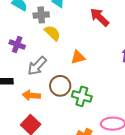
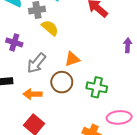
orange triangle: (78, 57) -> (72, 59), moved
green cross: (82, 96) -> (97, 87), moved

